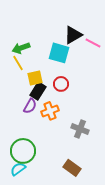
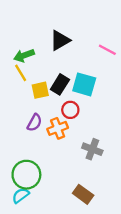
black triangle: (73, 35) -> (60, 40), moved
cyan square: (59, 53) -> (84, 84), moved
red circle: (61, 84) -> (70, 110), moved
black rectangle: (38, 91) -> (60, 84), moved

